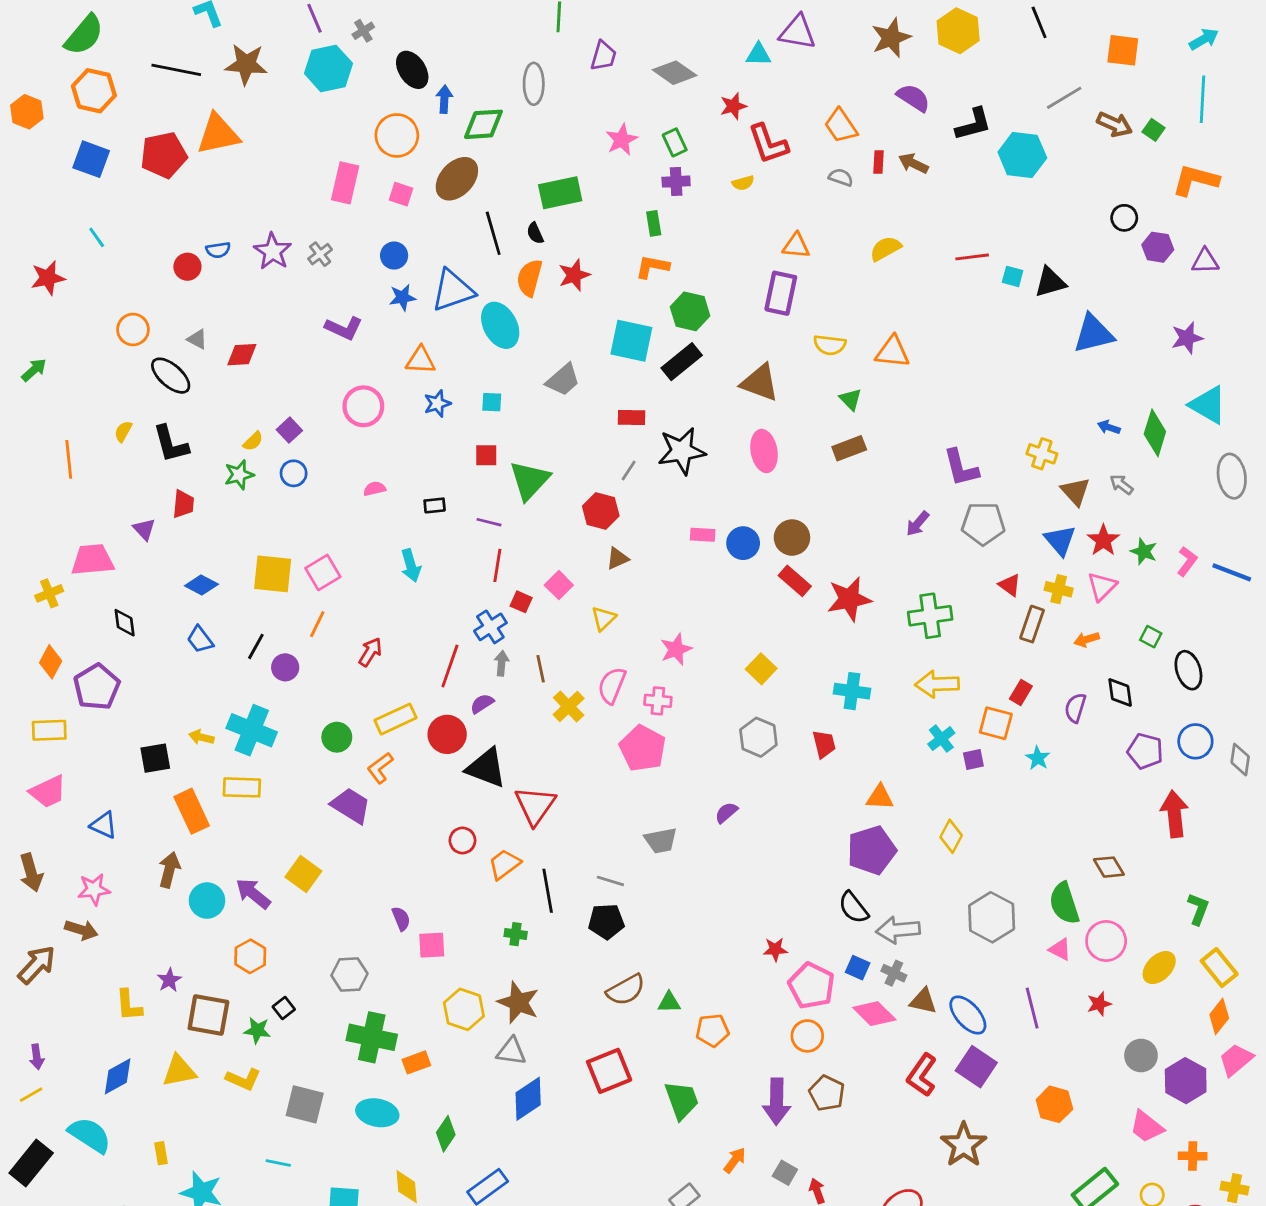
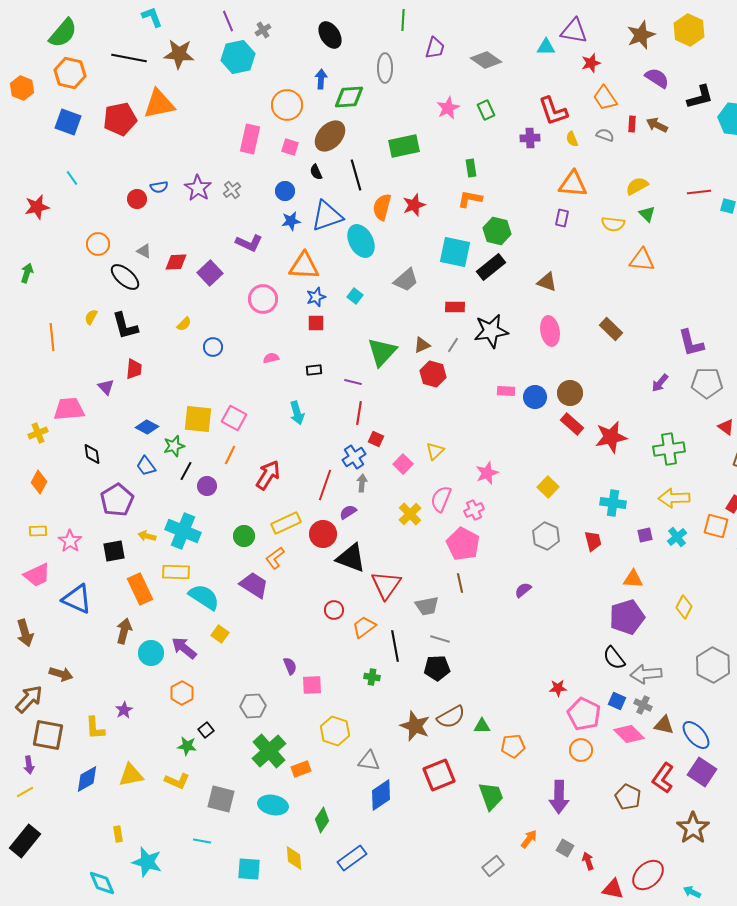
black ellipse: (412, 70) -> (330, 35), moved
red star: (733, 106) -> (591, 63), moved
purple cross: (676, 182) -> (530, 138), moved
yellow semicircle: (743, 183) -> (572, 139), moved, turned 84
black semicircle: (535, 233) -> (316, 172), moved
orange triangle: (796, 246) -> (573, 184), size x1.4
purple rectangle: (781, 293) -> (562, 218), size x0.6
yellow semicircle: (830, 345) -> (613, 224), moved
orange triangle: (421, 360) -> (304, 266), size x1.4
green arrow: (34, 370) -> (27, 273), turned -30
brown triangle: (760, 383) -> (547, 282), size x0.7
green triangle: (851, 399) -> (647, 214), moved
cyan square: (492, 402) -> (355, 296), turned 35
purple square: (289, 430) -> (210, 273), moved, size x1.4
brown rectangle: (849, 448) -> (611, 329), turned 65
red square: (486, 455) -> (316, 323), moved
green star: (239, 475) -> (174, 446), moved
brown triangle: (617, 558) -> (422, 345), moved
pink square: (323, 572) -> (234, 418), turned -30
pink square: (559, 585) -> (403, 464), moved
red arrow: (370, 652) -> (268, 475), size x1.4
brown line: (541, 669) -> (460, 583), moved
purple pentagon: (97, 687) -> (117, 500), moved
pink cross: (658, 701) -> (474, 510), turned -30
yellow rectangle: (49, 730) -> (38, 531), size x0.7
purple square: (973, 760) -> (645, 535), moved
blue triangle: (104, 825) -> (77, 599), size x1.5
gray trapezoid: (661, 840) -> (427, 606), moved
yellow square: (303, 874) -> (220, 634), size x0.7
pink star: (94, 889) -> (70, 541), moved, turned -30
brown star: (518, 1002) -> (415, 726), moved
brown square: (208, 1015) -> (48, 735), moved
green cross: (372, 1037) -> (269, 751), turned 36
brown pentagon: (827, 1093) -> (628, 797), moved
cyan semicircle: (90, 1135) -> (204, 597), moved

